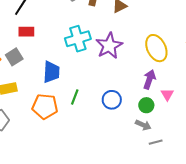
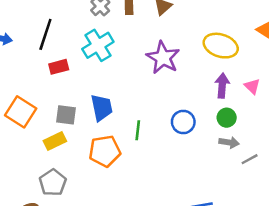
cyan cross: (78, 39) -> (98, 45), moved
yellow ellipse: (156, 48) -> (221, 46), turned -32
gray square: (14, 57) -> (66, 115), moved, turned -36
pink triangle: (167, 94) -> (252, 86), moved

